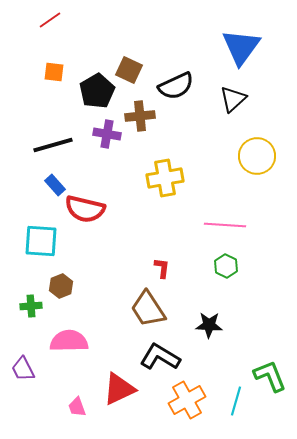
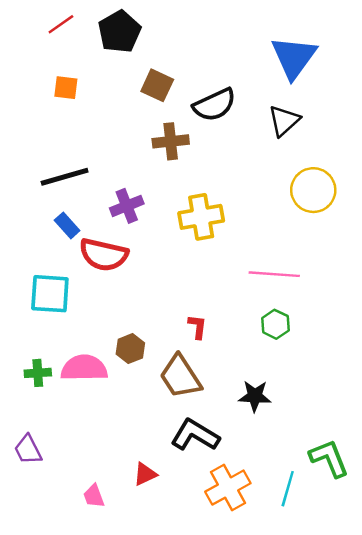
black pentagon: (97, 91) -> (119, 32), moved
purple cross: (107, 134) -> (127, 206), moved, turned -32
brown hexagon: (61, 286) -> (130, 349), moved
pink semicircle: (69, 341) -> (84, 368), moved
red triangle: (119, 389) -> (145, 474), size x0.6

